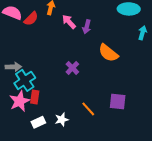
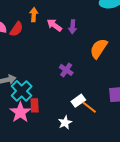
orange semicircle: (108, 53) -> (99, 49), turned 95
white rectangle: (38, 122) -> (78, 101), moved

